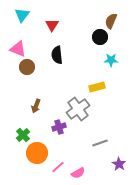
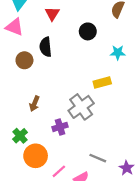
black circle: (100, 37) -> (88, 31), moved
pink triangle: (18, 49) -> (14, 27), moved
black semicircle: (57, 55) -> (46, 47), moved
gray line: (100, 143) -> (98, 158), moved, turned 42

